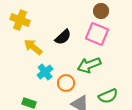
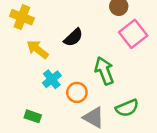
pink square: (97, 34) -> (133, 34), moved, turned 30
green arrow: (89, 65) -> (104, 71), turned 90

